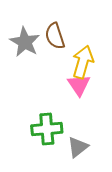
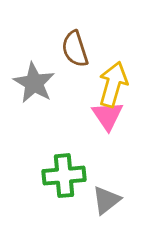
gray star: (25, 42) -> (34, 83), moved

